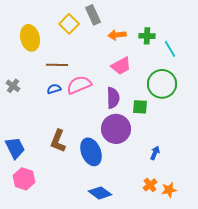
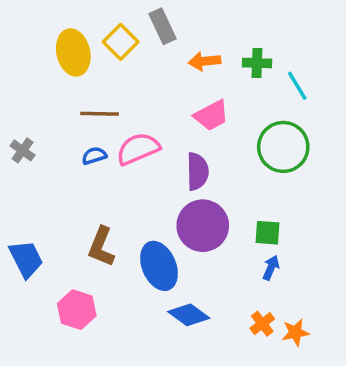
yellow ellipse: (30, 38) -> (73, 52), moved
green square: (140, 107) -> (267, 233), moved
pink hexagon: (24, 179) -> (77, 310), moved
blue diamond: (100, 193) -> (189, 315), moved

